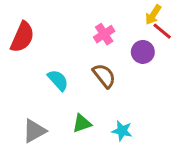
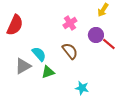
red line: (162, 31) -> (109, 44), moved
green triangle: (82, 123) -> (48, 72), moved
gray triangle: (34, 131) -> (23, 66), moved

